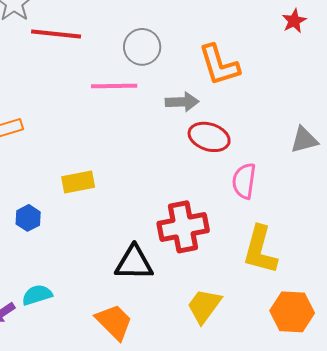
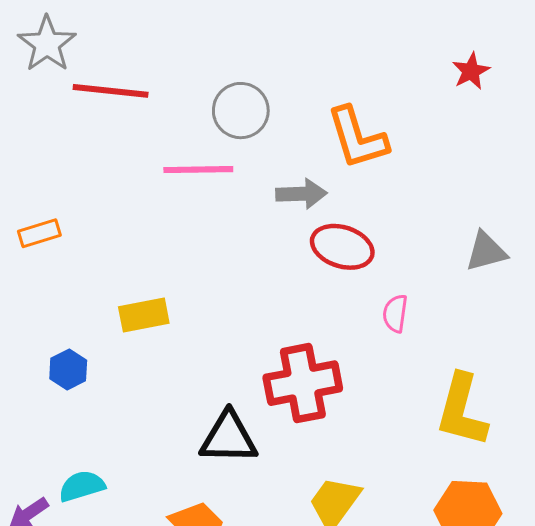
pink semicircle: (244, 181) -> (395, 313), size x0.7
yellow L-shape: (260, 250) -> (462, 410), moved

